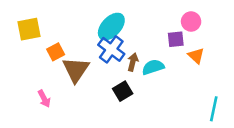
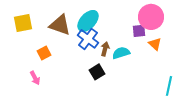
pink circle: (191, 22) -> (151, 17), size x1.6
orange square: (56, 52) -> (44, 53), moved
brown triangle: (76, 70) -> (60, 25), moved, turned -45

